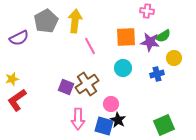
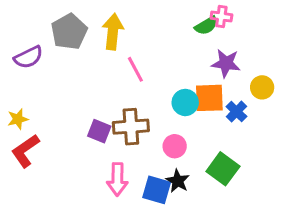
green semicircle: (163, 36) -> (206, 26), moved
orange square: (126, 37) -> (209, 98), moved
blue cross: (157, 74) -> (236, 112), turned -32
brown cross: (87, 84) -> (131, 127), turned 30
pink circle: (111, 104) -> (175, 146), moved
green square: (164, 125) -> (223, 169), moved, turned -30

